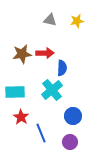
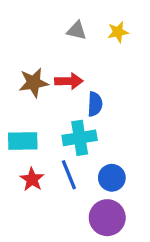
cyan cross: (52, 90) -> (80, 138), turned 30
blue line: (41, 133) -> (69, 175), moved
purple circle: (70, 142) -> (107, 218), size x1.5

